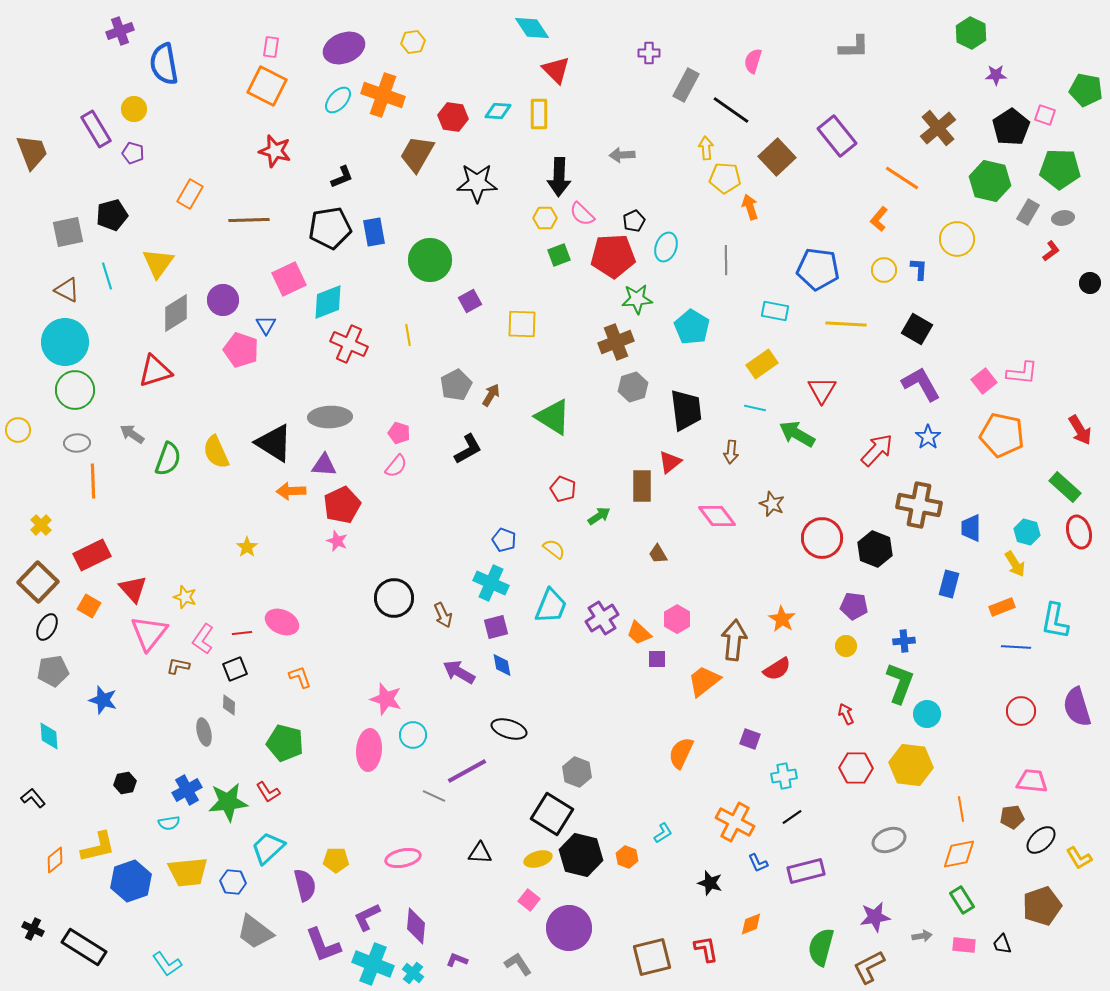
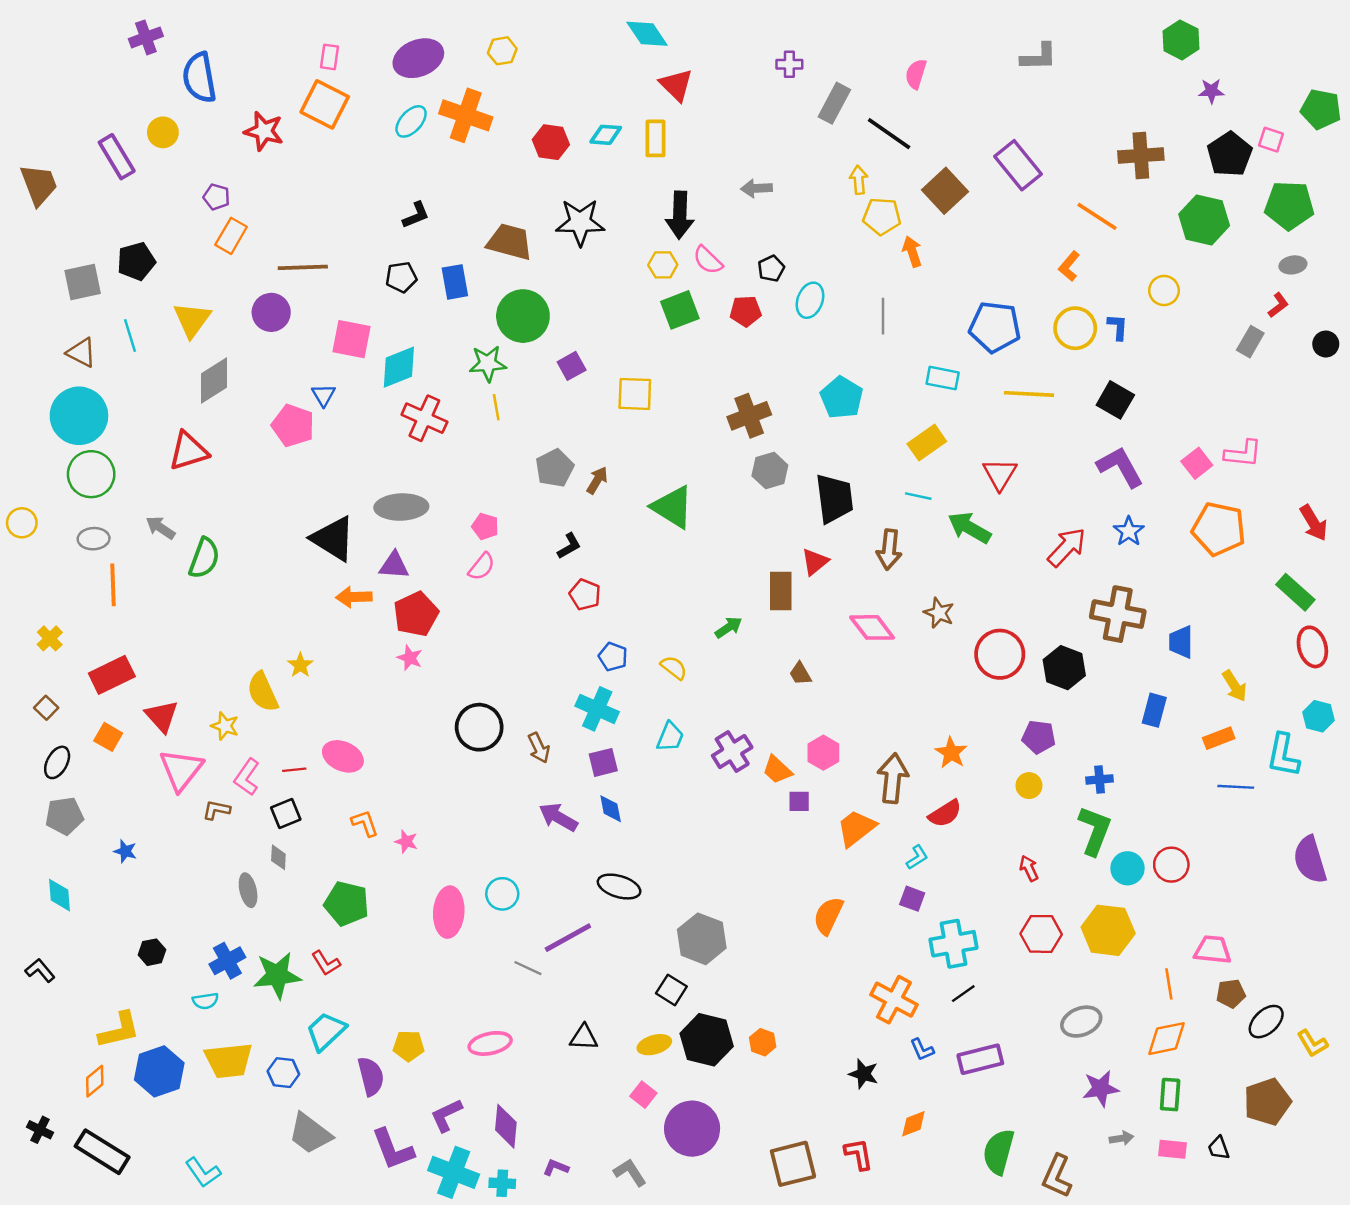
brown cross: (938, 128) -> (1141, 155), turned 36
red star: (275, 151) -> (264, 131), moved
purple pentagon: (133, 153) -> (216, 197), moved
brown trapezoid: (417, 154) -> (510, 242), moved, turned 75
gray rectangle: (1028, 212) -> (1250, 342), moved
black pentagon: (330, 228) -> (401, 277), size x0.6
yellow circle: (957, 239) -> (1164, 290), size x0.7
green square: (559, 255) -> (680, 310), size x1.4
red pentagon: (613, 256) -> (746, 311), size x0.6
yellow circle: (884, 270) -> (1075, 328), size x1.4
pink square: (289, 279) -> (351, 339), turned 36
green star: (637, 299) -> (488, 363), moved
purple circle: (223, 300) -> (271, 312), moved
black L-shape: (468, 449) -> (569, 546), size x0.7
yellow semicircle: (216, 452) -> (263, 692), moved
brown arrow: (731, 452) -> (889, 550), size x1.4
red pentagon: (563, 489) -> (585, 595), moved
cyan hexagon: (1027, 532) -> (1318, 716), moved
brown square: (38, 582) -> (46, 708), size x0.5
cyan trapezoid: (551, 606) -> (670, 737), size x0.7
pink star: (386, 699) -> (406, 842), moved, size x0.6
blue star: (103, 700) -> (125, 851), size x0.7
red circle: (1021, 711) -> (1171, 865), moved
gray hexagon: (577, 772) -> (702, 939), size x1.4
cyan cross: (784, 776) -> (954, 944), size x1.5
pink trapezoid: (1032, 781) -> (1213, 950), moved
black square: (552, 814) -> (671, 990), size x0.6
cyan L-shape: (663, 833) -> (917, 857), moved
orange diamond: (55, 860) -> (95, 1081), moved
green rectangle: (962, 900) -> (1170, 1095), turned 36
purple star: (875, 917) -> (1101, 1088), moved
brown L-shape: (869, 967) -> (1057, 1176), turned -39
cyan cross: (413, 973) -> (502, 1183), turned -35

